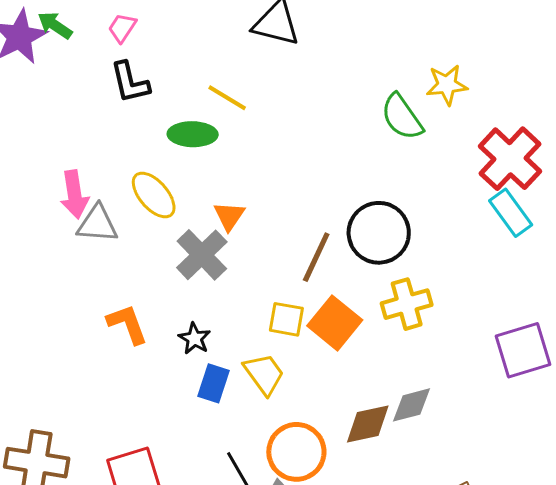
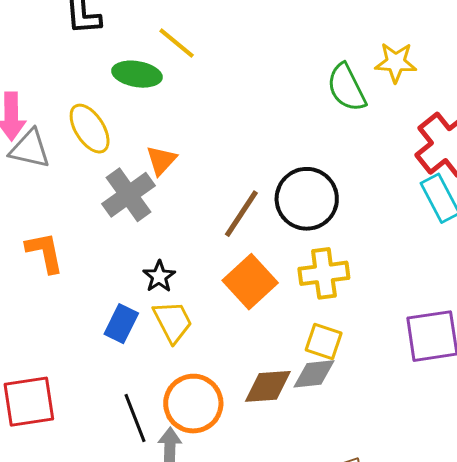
yellow square: (286, 319) -> (324, 342), moved
black star: (194, 339) -> (159, 276), moved

